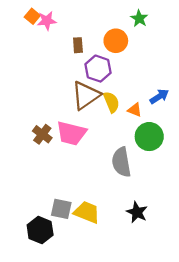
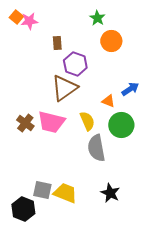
green star: (139, 18) -> (97, 18), moved
orange circle: (116, 41) -> (111, 41), moved
yellow semicircle: (111, 102) -> (87, 121), moved

